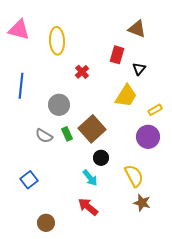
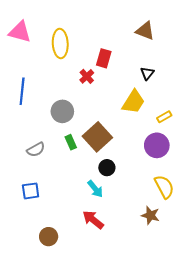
red rectangle: (117, 55) -> (104, 58), moved
gray semicircle: (44, 136) -> (36, 150), moved, turned -60
yellow semicircle: (134, 176) -> (164, 187), moved
blue square: (29, 180) -> (31, 191), turned 30

